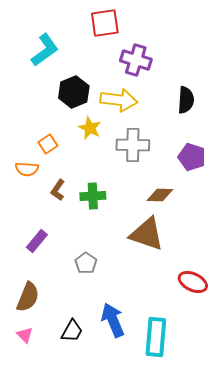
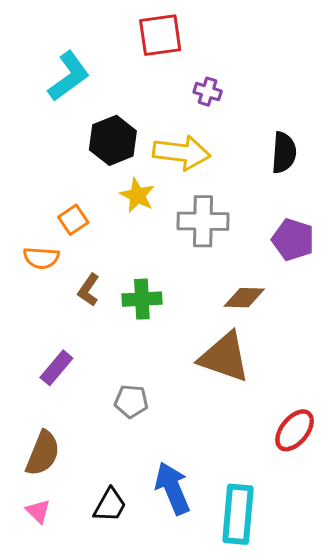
purple cross: (136, 60) -> (208, 92), size x0.6
gray pentagon: (86, 263) -> (131, 401), turned -30
red ellipse: (193, 282) -> (295, 430), turned -76

